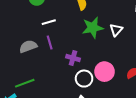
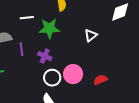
green star: (93, 28) -> (49, 28), moved
purple line: (50, 43) -> (21, 49), moved

